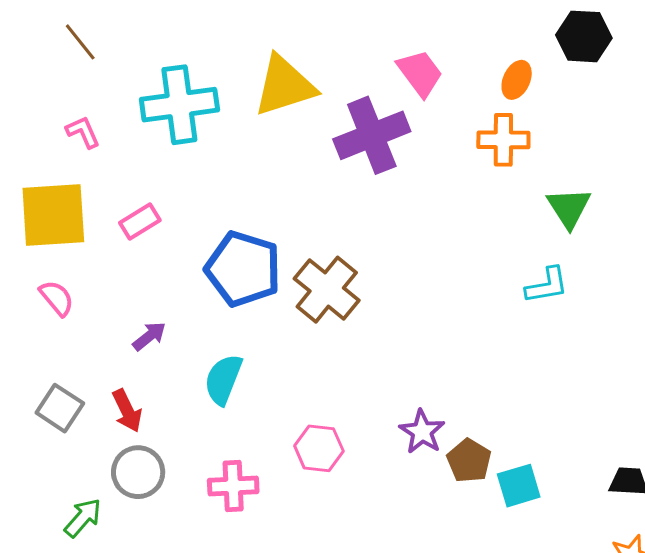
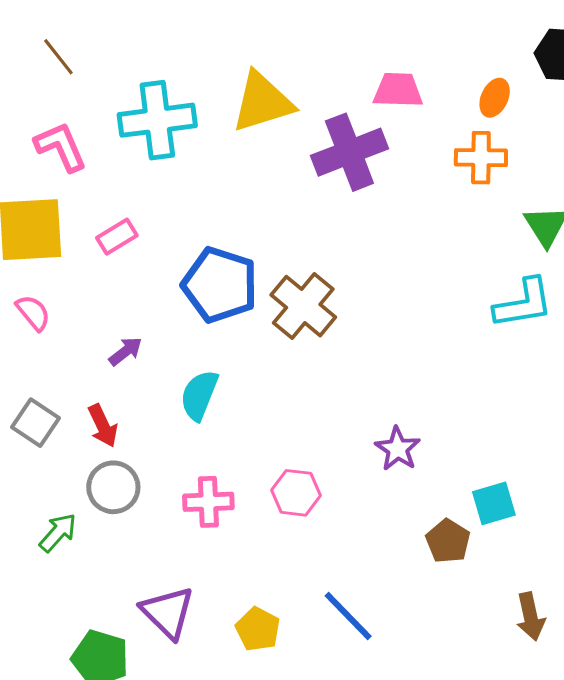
pink trapezoid: (420, 73) -> (398, 90), turned -52
pink L-shape: (83, 132) -> (61, 147), size x1.5
cyan L-shape: (547, 285) -> (523, 303), size x1.4
pink hexagon: (319, 448) -> (296, 493), moved
brown pentagon: (469, 461) -> (448, 541), moved

